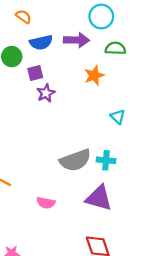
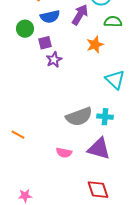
purple arrow: (77, 40) -> (80, 15), turned -60
cyan triangle: (118, 117) -> (115, 80), size x1.5
pink semicircle: (46, 203) -> (64, 153), moved

